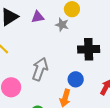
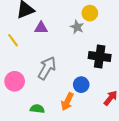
purple triangle: (38, 17) -> (41, 28), moved

